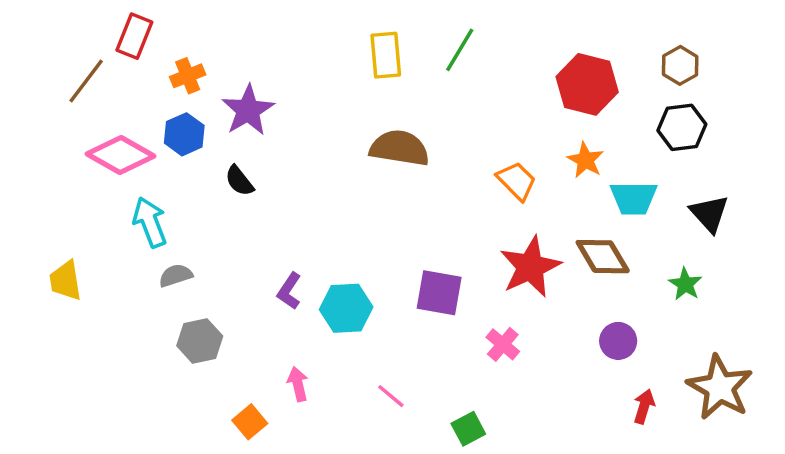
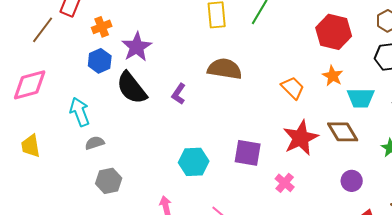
pink diamond: (121, 155) -> (30, 85), moved, turned -45
black semicircle: (239, 181) -> (132, 88), size x1.8
purple L-shape: (289, 291) -> (179, 94), moved

